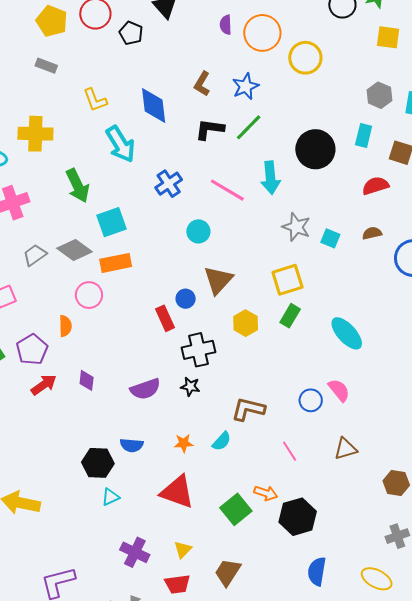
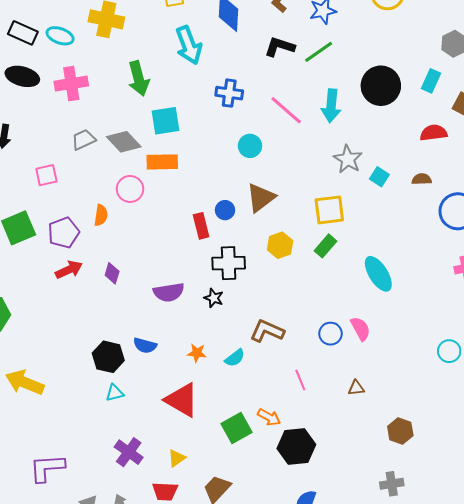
blue cross: (169, 184) -> (229, 93), turned 32
brown triangle: (346, 449) -> (356, 388), size x0.7

